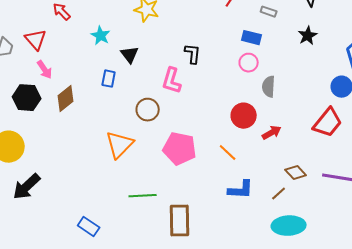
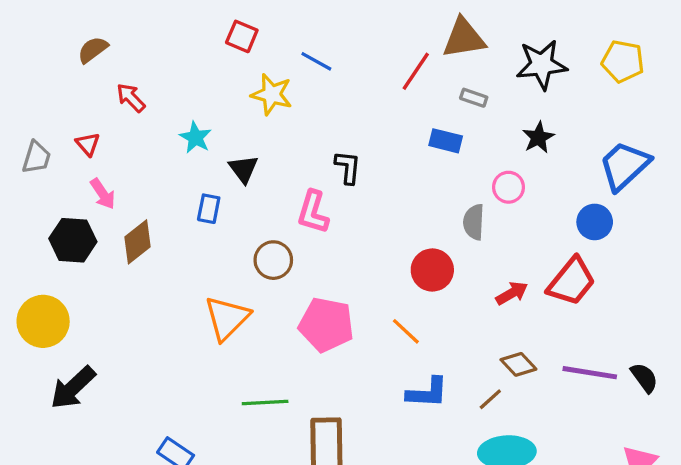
red triangle: (36, 40) -> (88, 144), size x0.7
pink circle: (249, 63) -> (509, 187), moved
red arrow: (272, 133) -> (512, 293), moved

